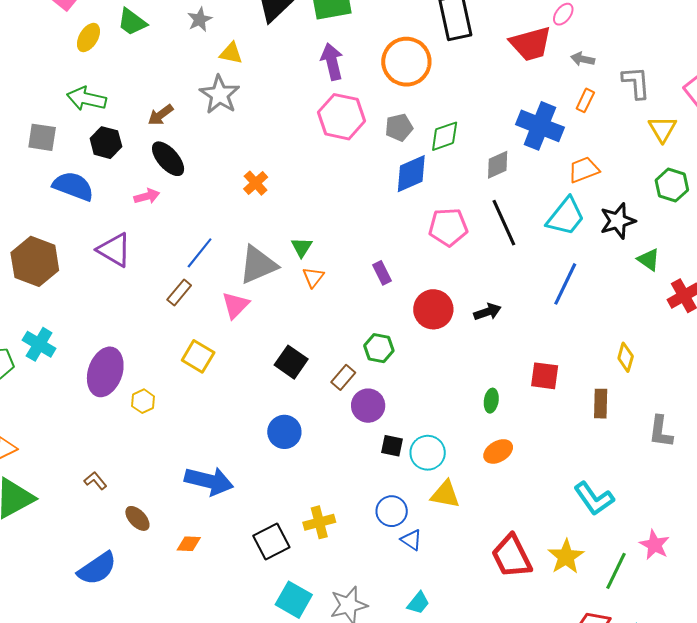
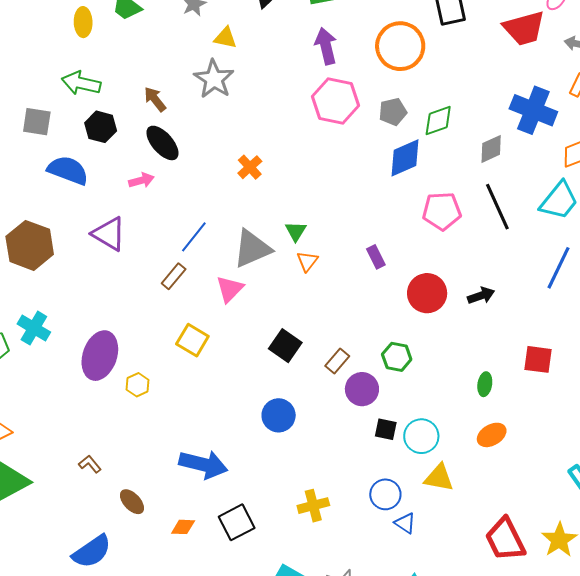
yellow ellipse: (88, 37) -> (83, 22), turned -32
brown arrow: (161, 115) -> (155, 99), turned 88
green hexagon: (379, 348) -> (397, 357), moved
black square: (271, 541) -> (237, 522), moved

